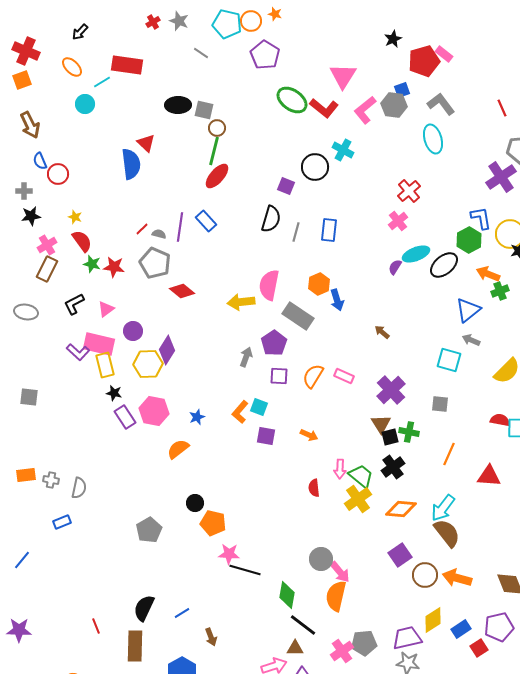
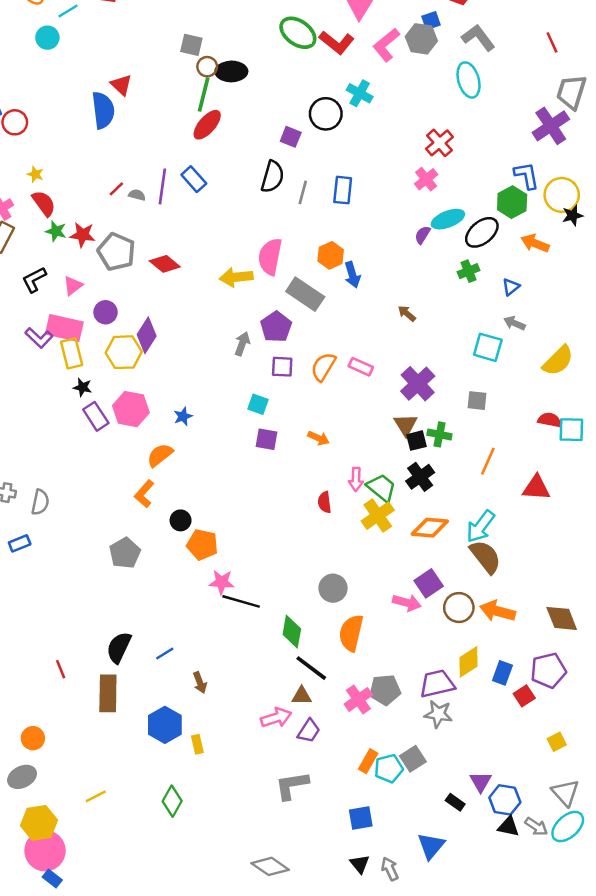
black ellipse: (178, 105) -> (231, 71), moved
gray pentagon: (155, 263) -> (116, 252), moved
green cross: (500, 291) -> (469, 271), moved
blue triangle: (468, 310) -> (511, 287), size x0.6
orange L-shape: (240, 412) -> (144, 494), moved
pink arrow: (340, 572) -> (407, 603), moved, turned -35
blue rectangle: (461, 629) -> (502, 673), turned -36

